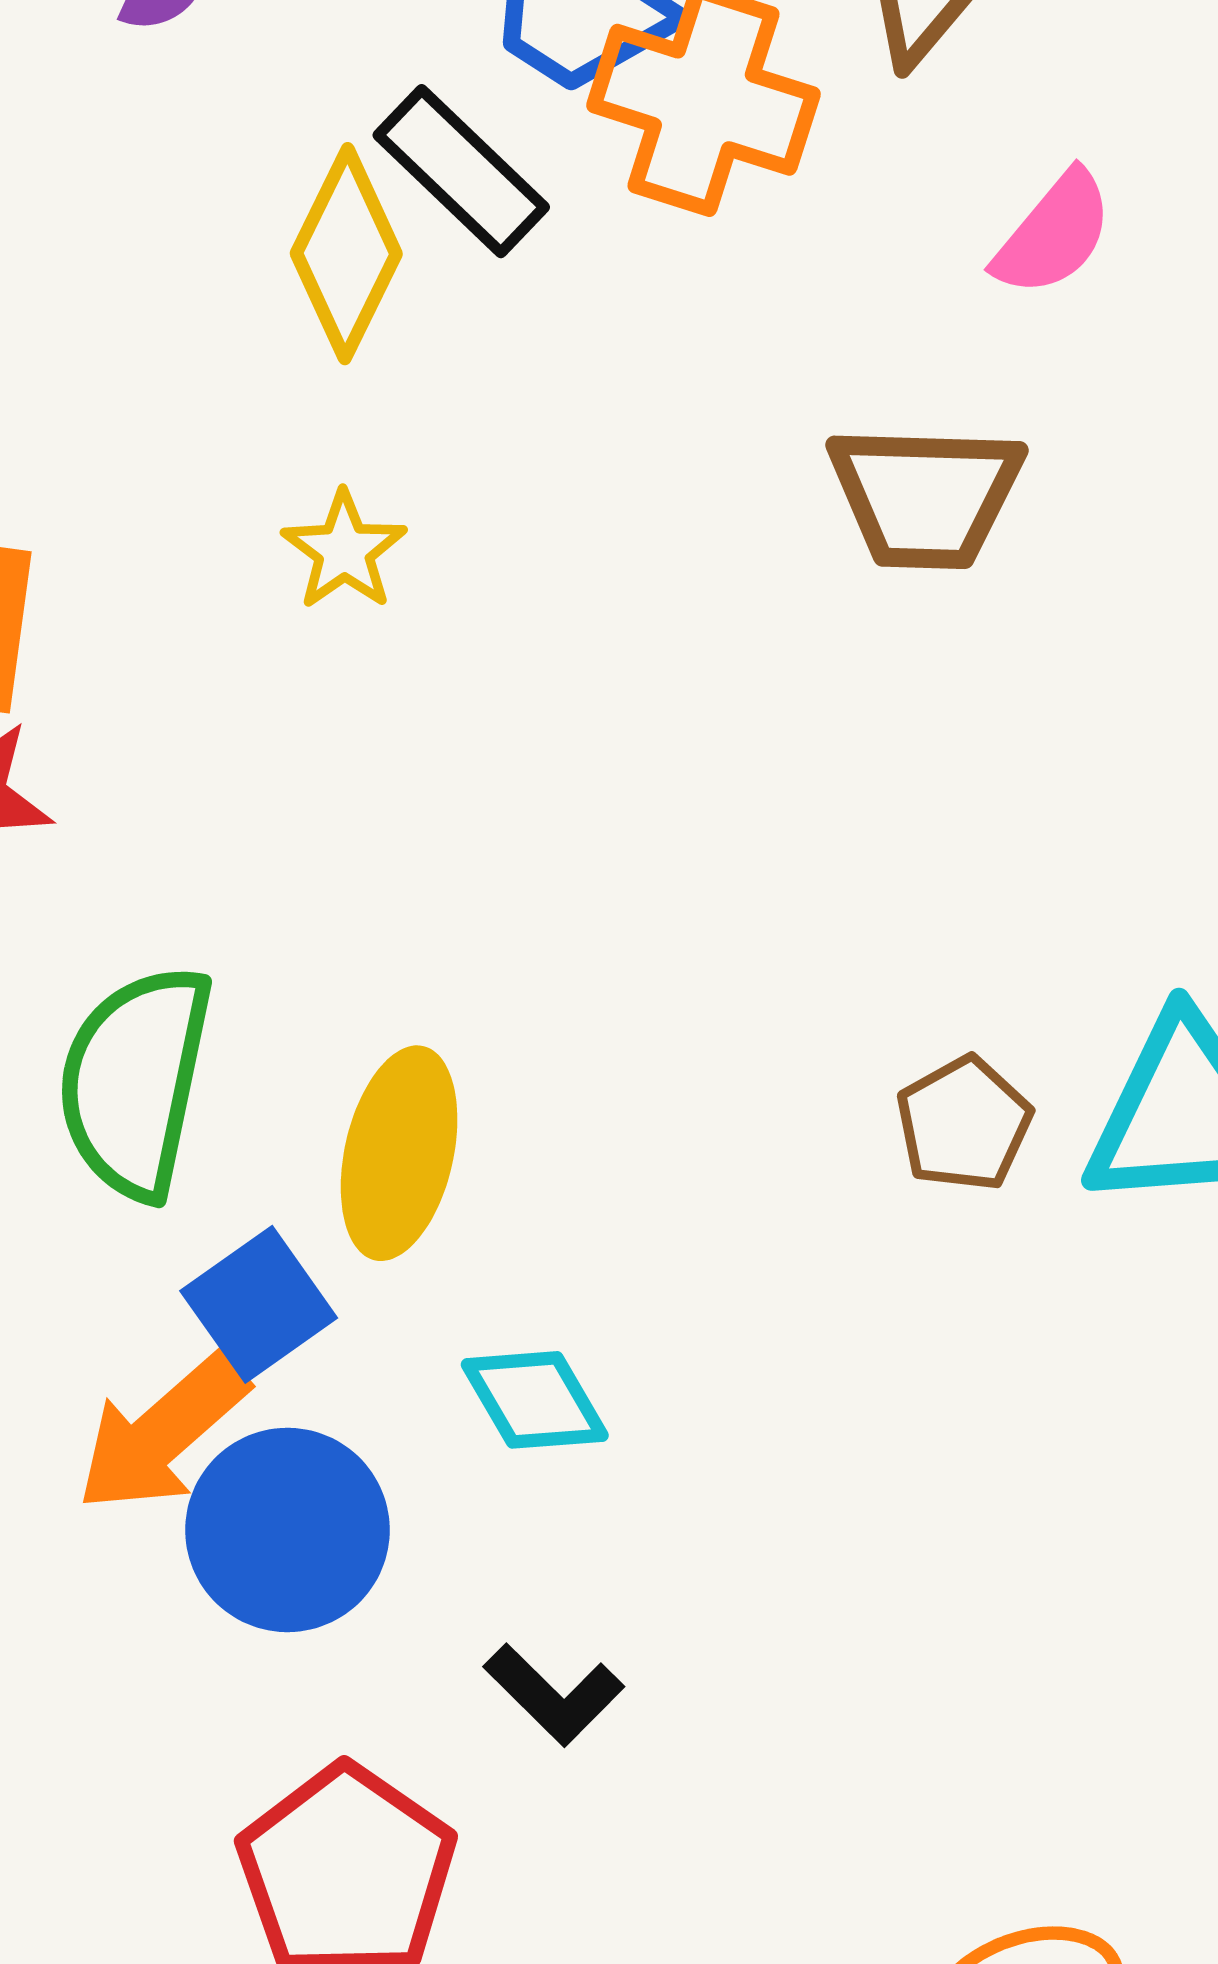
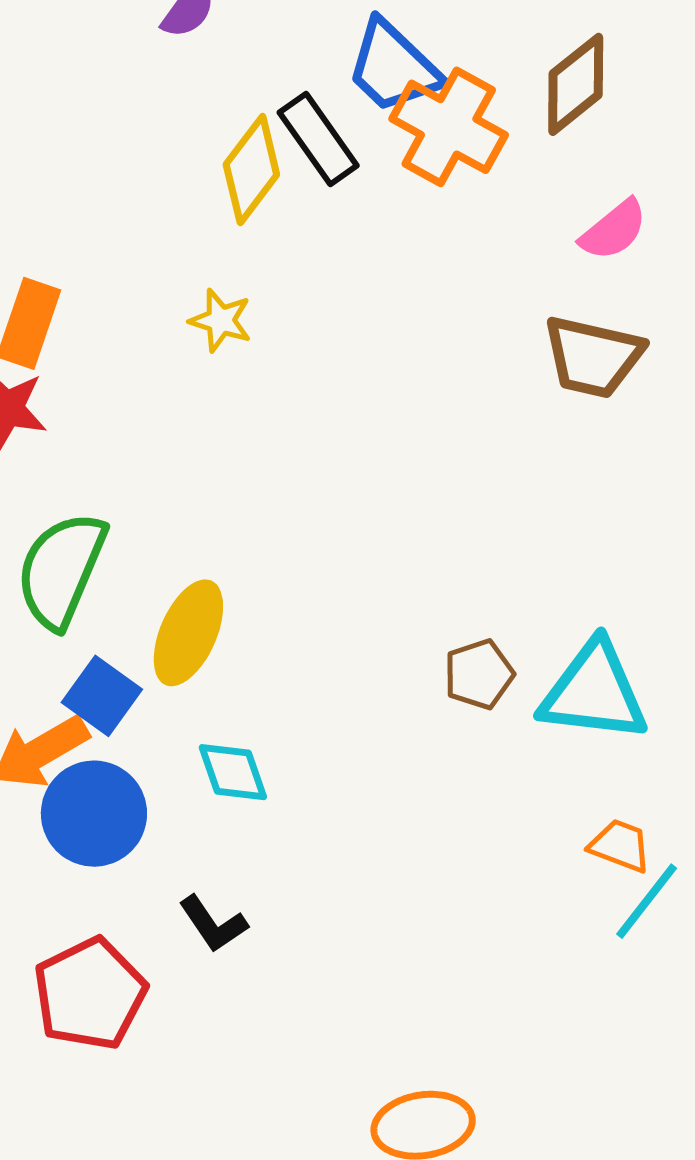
brown trapezoid: (926, 496) -> (593, 357), moved
yellow star: (344, 550) -> (221, 320), turned -30
blue square: (259, 1304) -> (102, 696), turned -30

